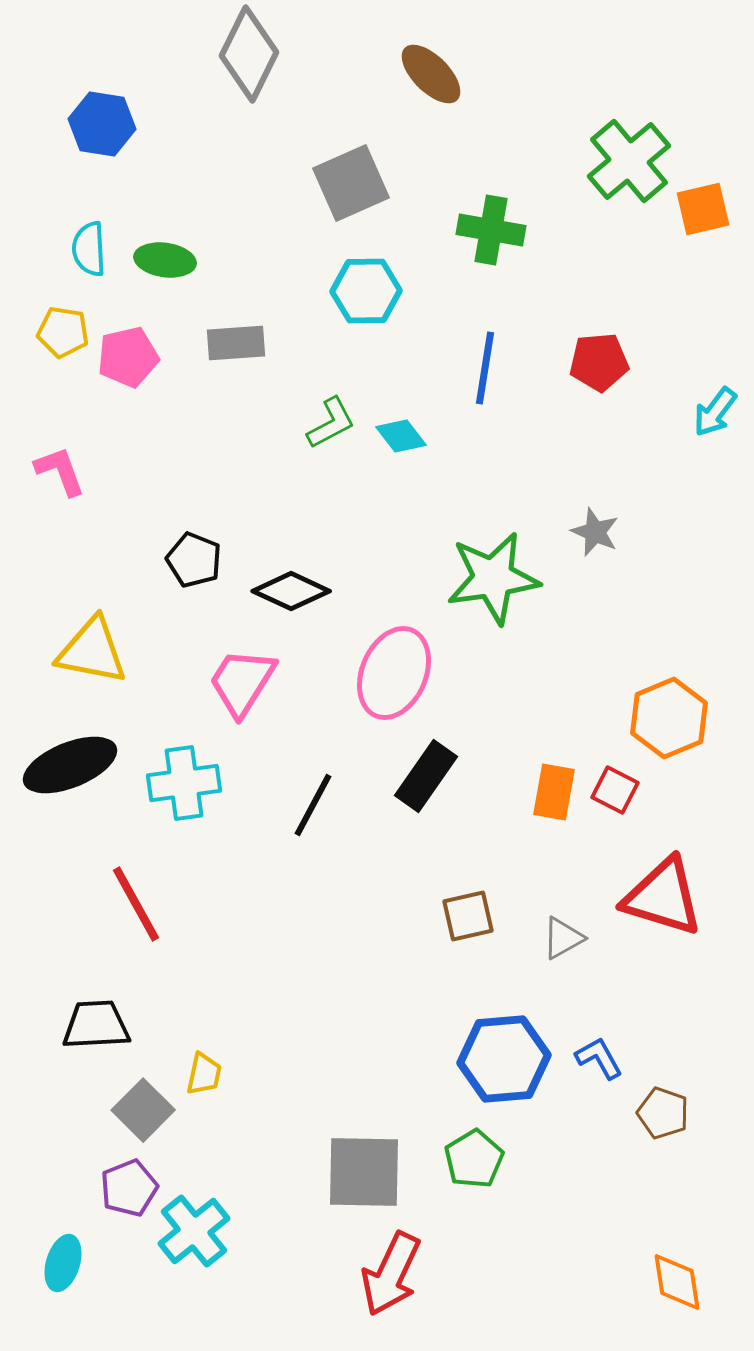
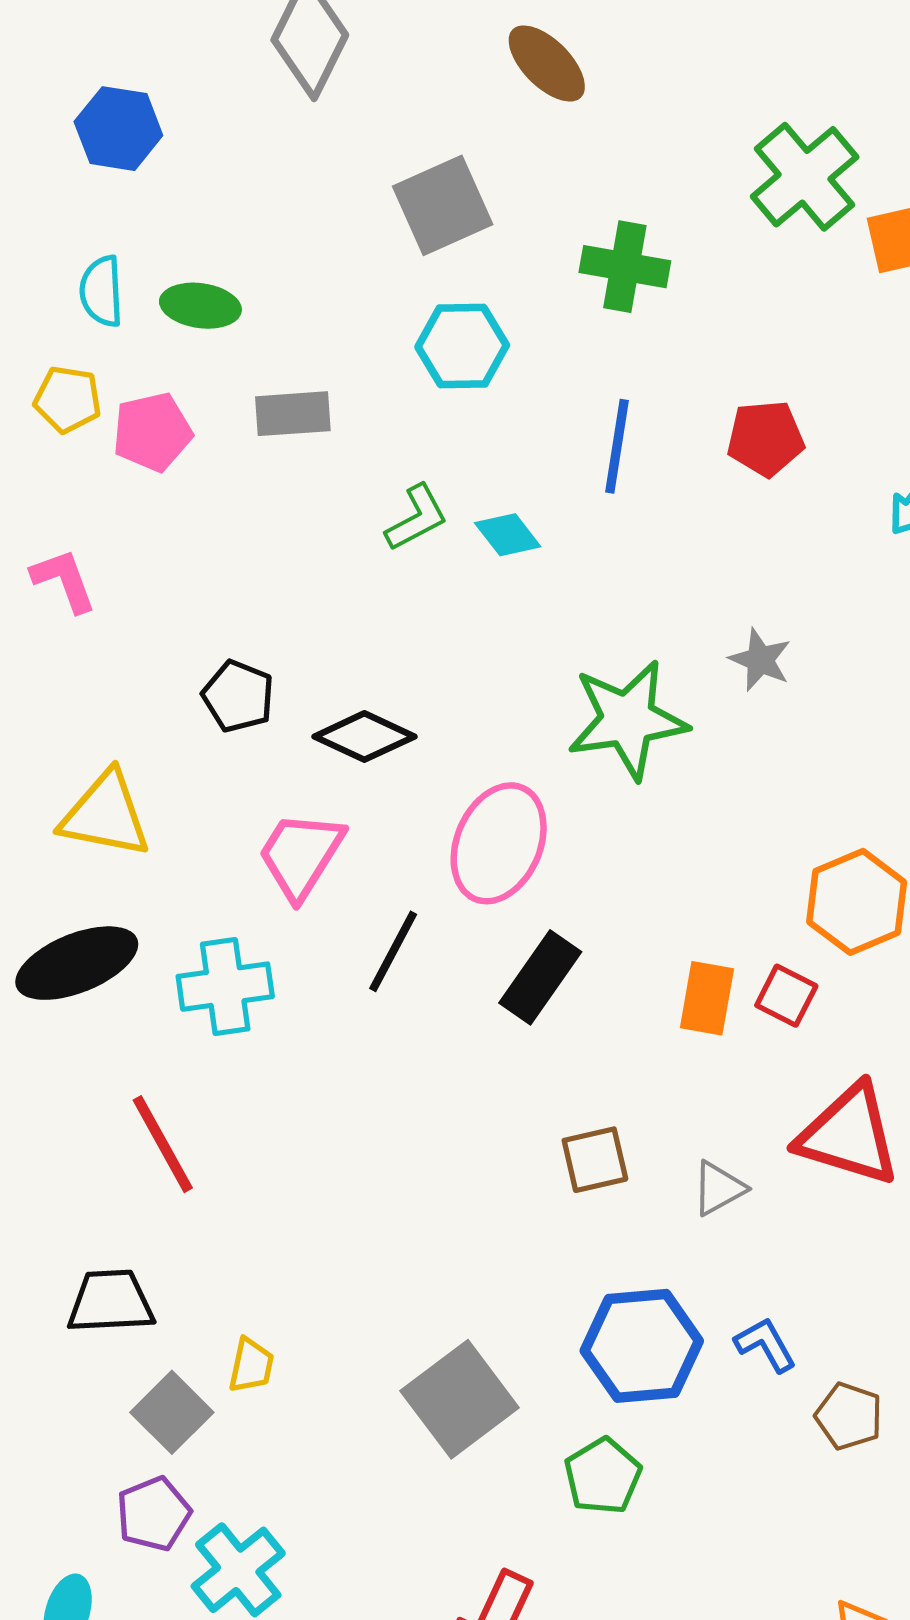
black line: (313, 805) -> (393, 951), moved
gray square: (364, 1172) -> (460, 1399), moved, turned -38

